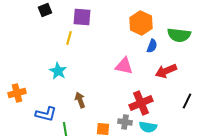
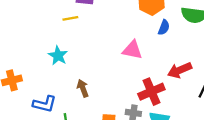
yellow line: (69, 38) -> (70, 18), turned 64
red arrow: (166, 71) -> (180, 70), moved

